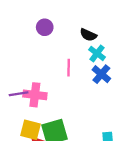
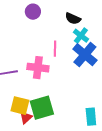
blue cross: (101, 74) -> (85, 55), size x1.4
pink cross: (35, 95) -> (38, 68), moved

